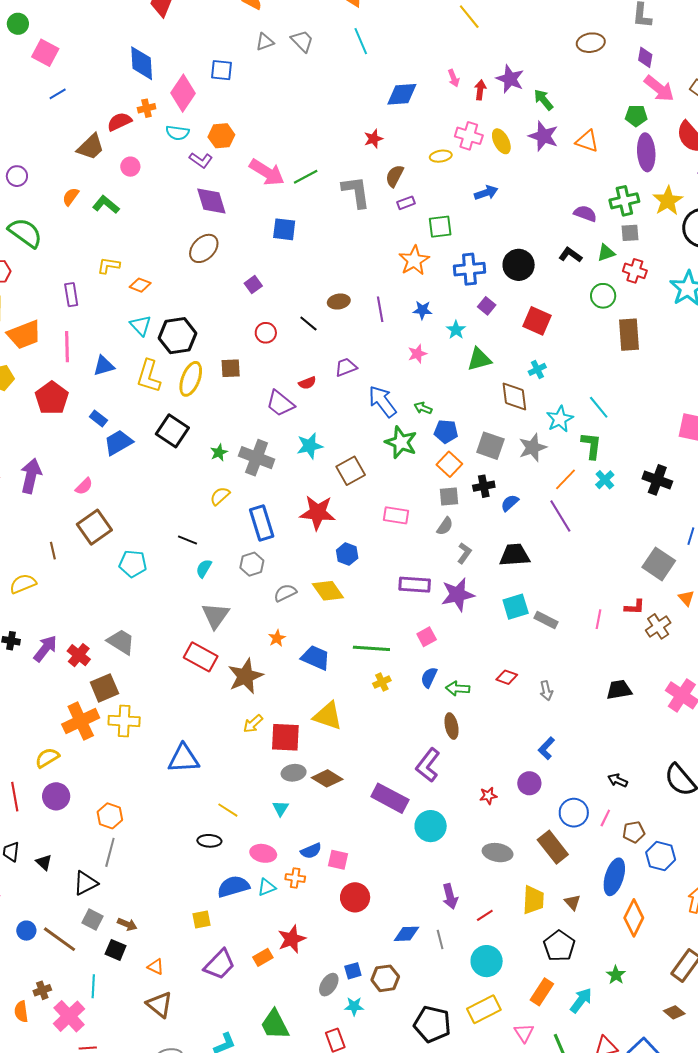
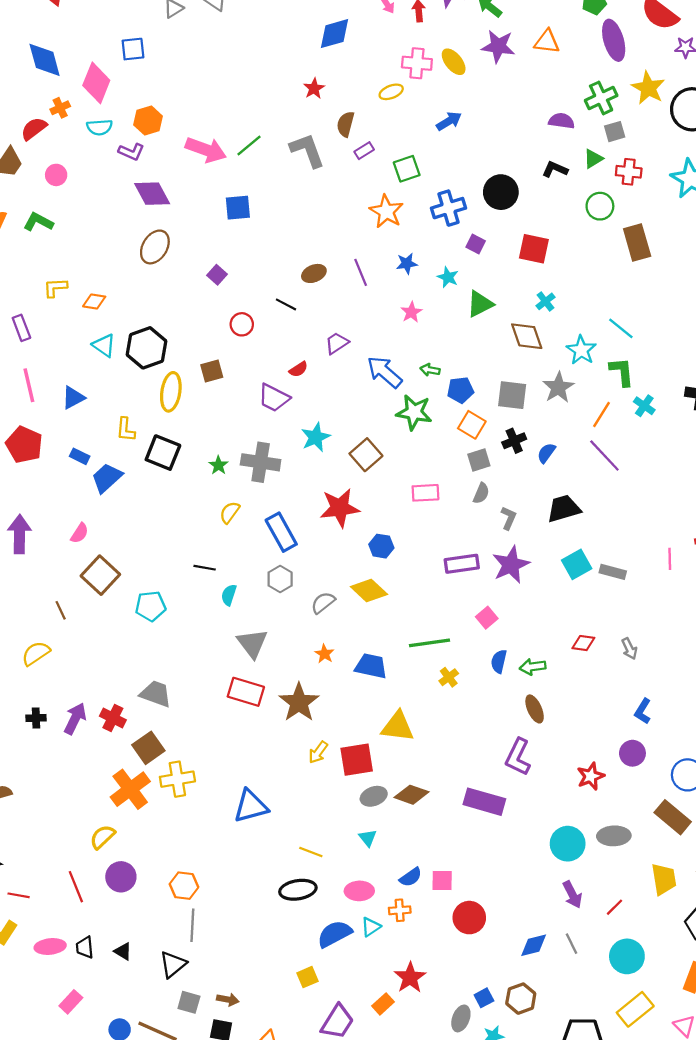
yellow L-shape: (149, 376) -> (126, 430), moved, size x0.7
red star: (488, 796) -> (591, 776), size x1.4
cyan circle: (431, 826) -> (568, 844), moved
black ellipse: (209, 841) -> (298, 890), size x1.4

